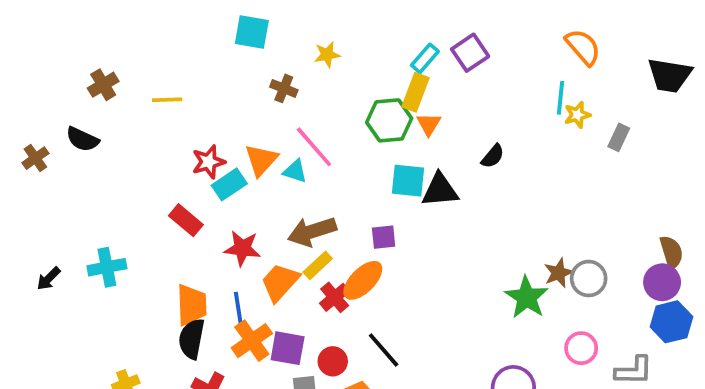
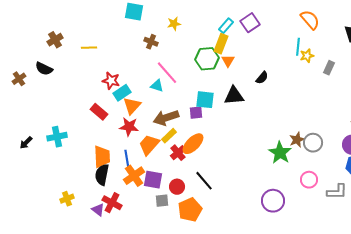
orange triangle: (261, 160) -> (132, 106), moved
red star: (209, 162) -> (111, 81), turned 30
cyan square: (408, 181) -> (205, 100), moved
purple square: (384, 237) -> (196, 113), moved

